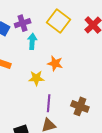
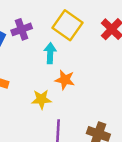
cyan arrow: (32, 41) -> (50, 53), moved

